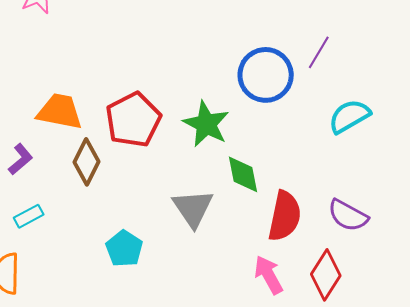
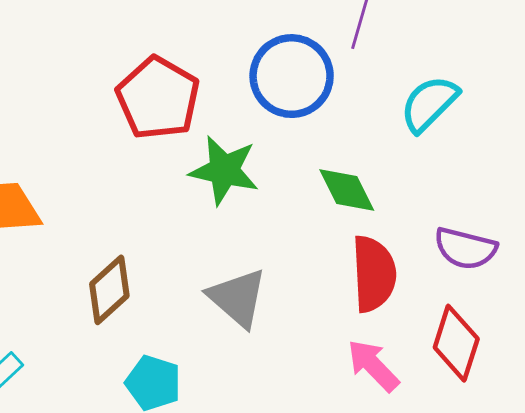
red pentagon: (133, 120) -> (158, 98), moved
brown diamond: (86, 162) -> (109, 290), moved, turned 36
green diamond: (243, 174) -> (347, 190), moved

